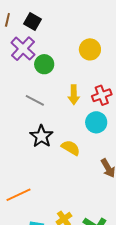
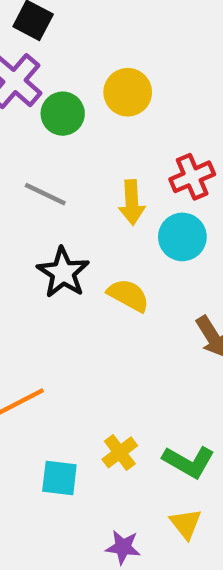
yellow circle: (90, 49) -> (128, 92), moved
yellow arrow: (74, 95) -> (132, 202), moved

